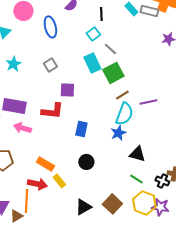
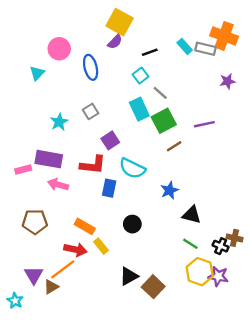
black line: (101, 14) -> (150, 52), turned 72
cyan star: (13, 64) -> (59, 122), moved
purple square: (67, 90) -> (110, 140), turned -35
purple line: (148, 102) -> (204, 124), moved
cyan semicircle: (124, 114) -> (132, 168), moved, turned 95
blue rectangle: (81, 129) -> (109, 188), moved
orange line: (26, 201) -> (63, 269), turned 50
brown square: (112, 204) -> (153, 287), moved

